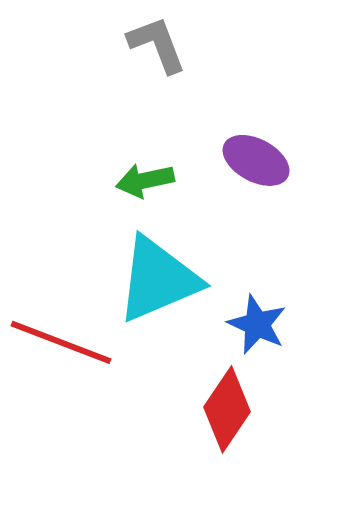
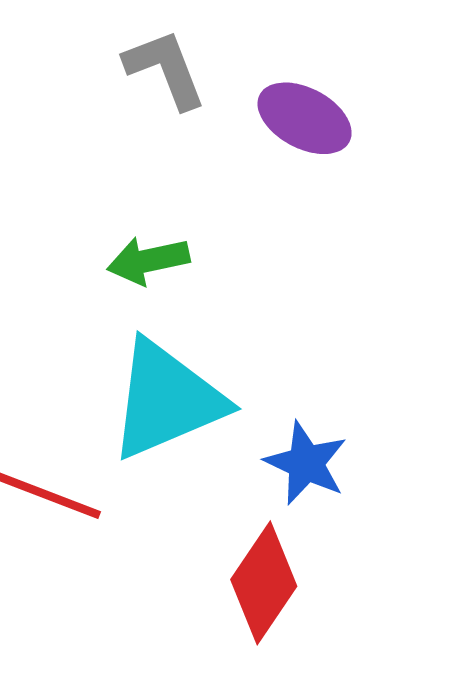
purple ellipse: (256, 160) -> (305, 118), moved

